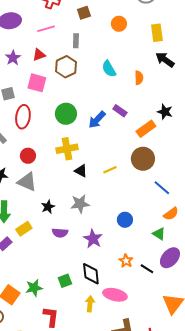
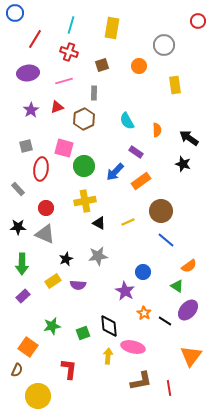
orange circle: (119, 24) -> (139, 66), moved
black arrow: (165, 60) -> (189, 138), moved
pink square: (37, 83) -> (64, 148), moved
purple rectangle: (120, 111) -> (136, 152), moved
orange rectangle: (146, 129) -> (141, 181), moved
blue line: (162, 188) -> (166, 240), moved
yellow rectangle: (24, 229) -> (53, 281), moved
purple star: (93, 239) -> (125, 291), moved
green star: (34, 288) -> (52, 326), moved

